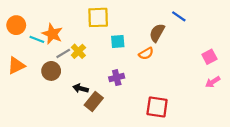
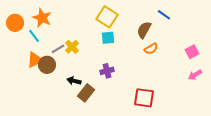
yellow square: (98, 17) -> (107, 17), moved, turned 35
orange star: (52, 34) -> (42, 18), moved
cyan line: (37, 39) -> (34, 36), turned 32
orange semicircle: (146, 53) -> (151, 49), moved
orange triangle: (16, 65) -> (35, 60), moved

